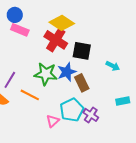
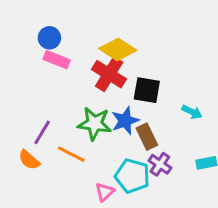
cyan pentagon: (72, 110) -> (132, 176), turned -30
purple cross: (91, 115) -> (160, 164), moved

